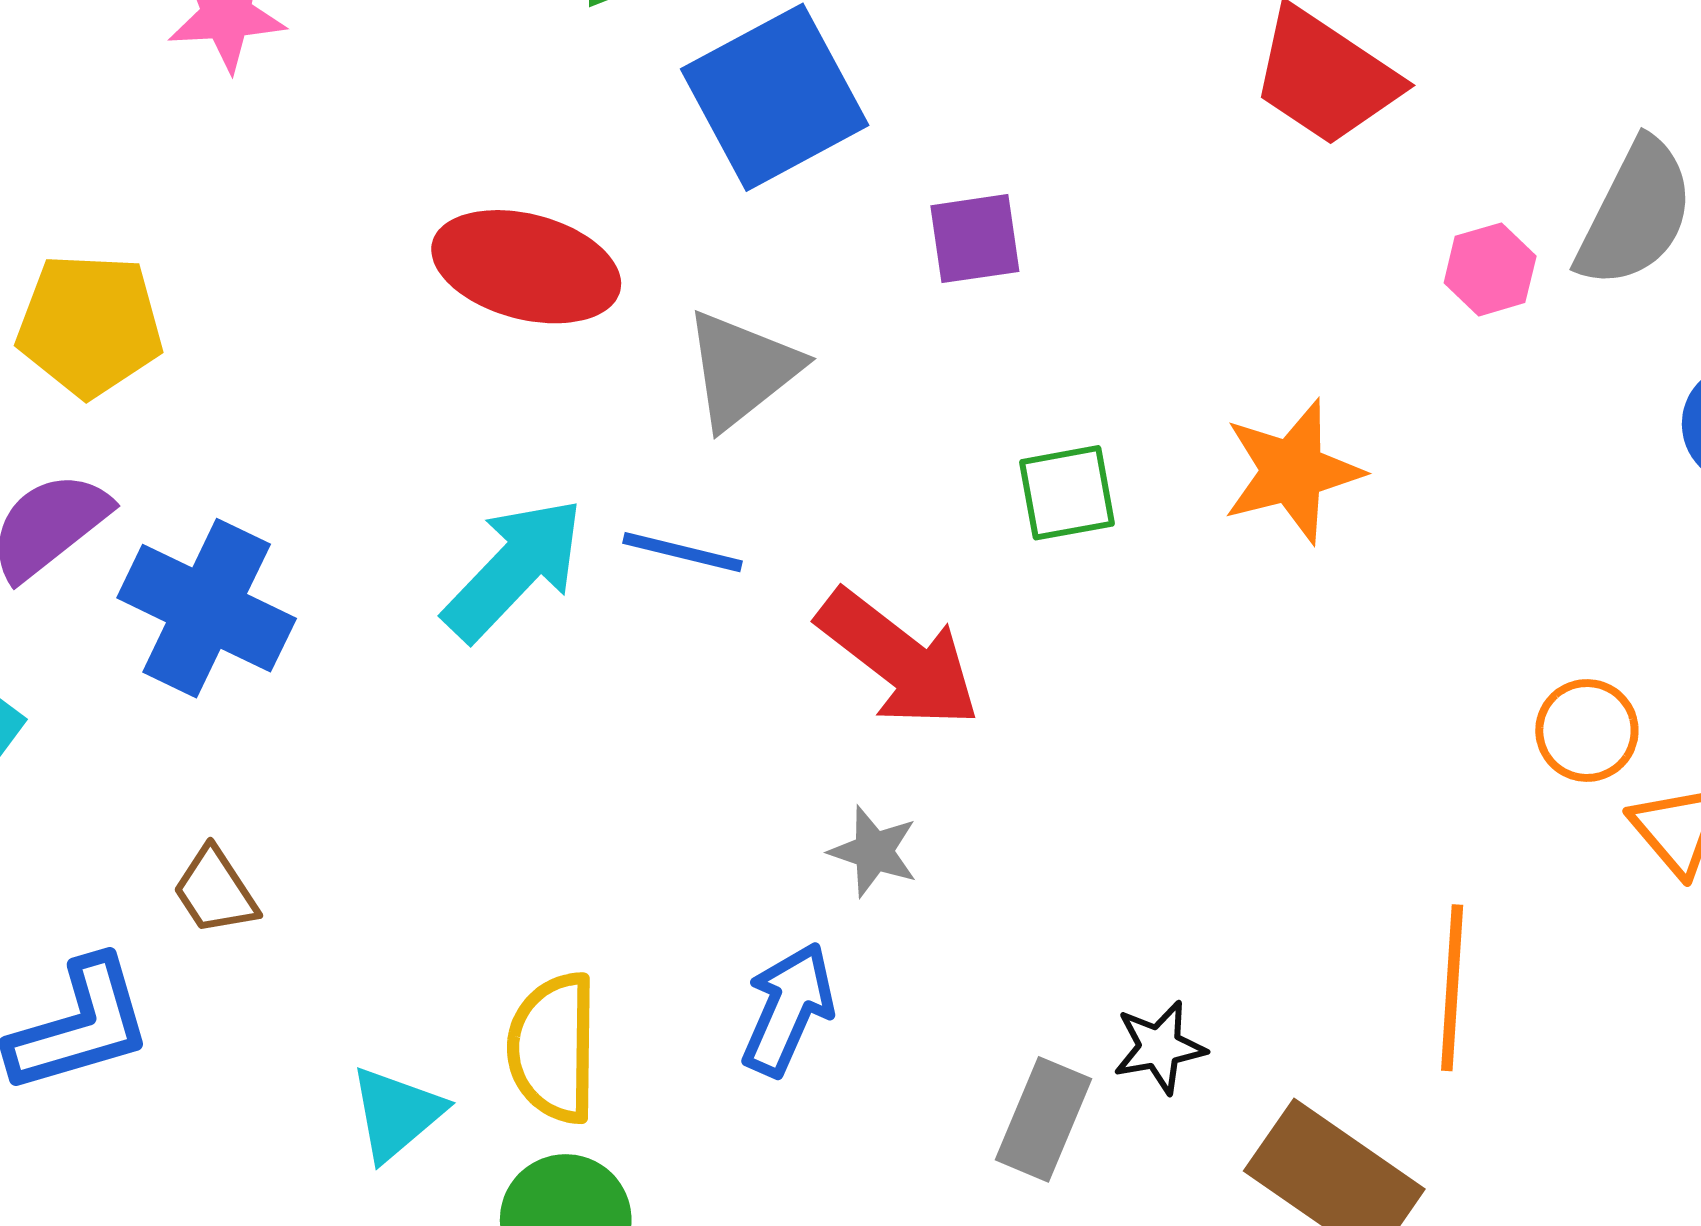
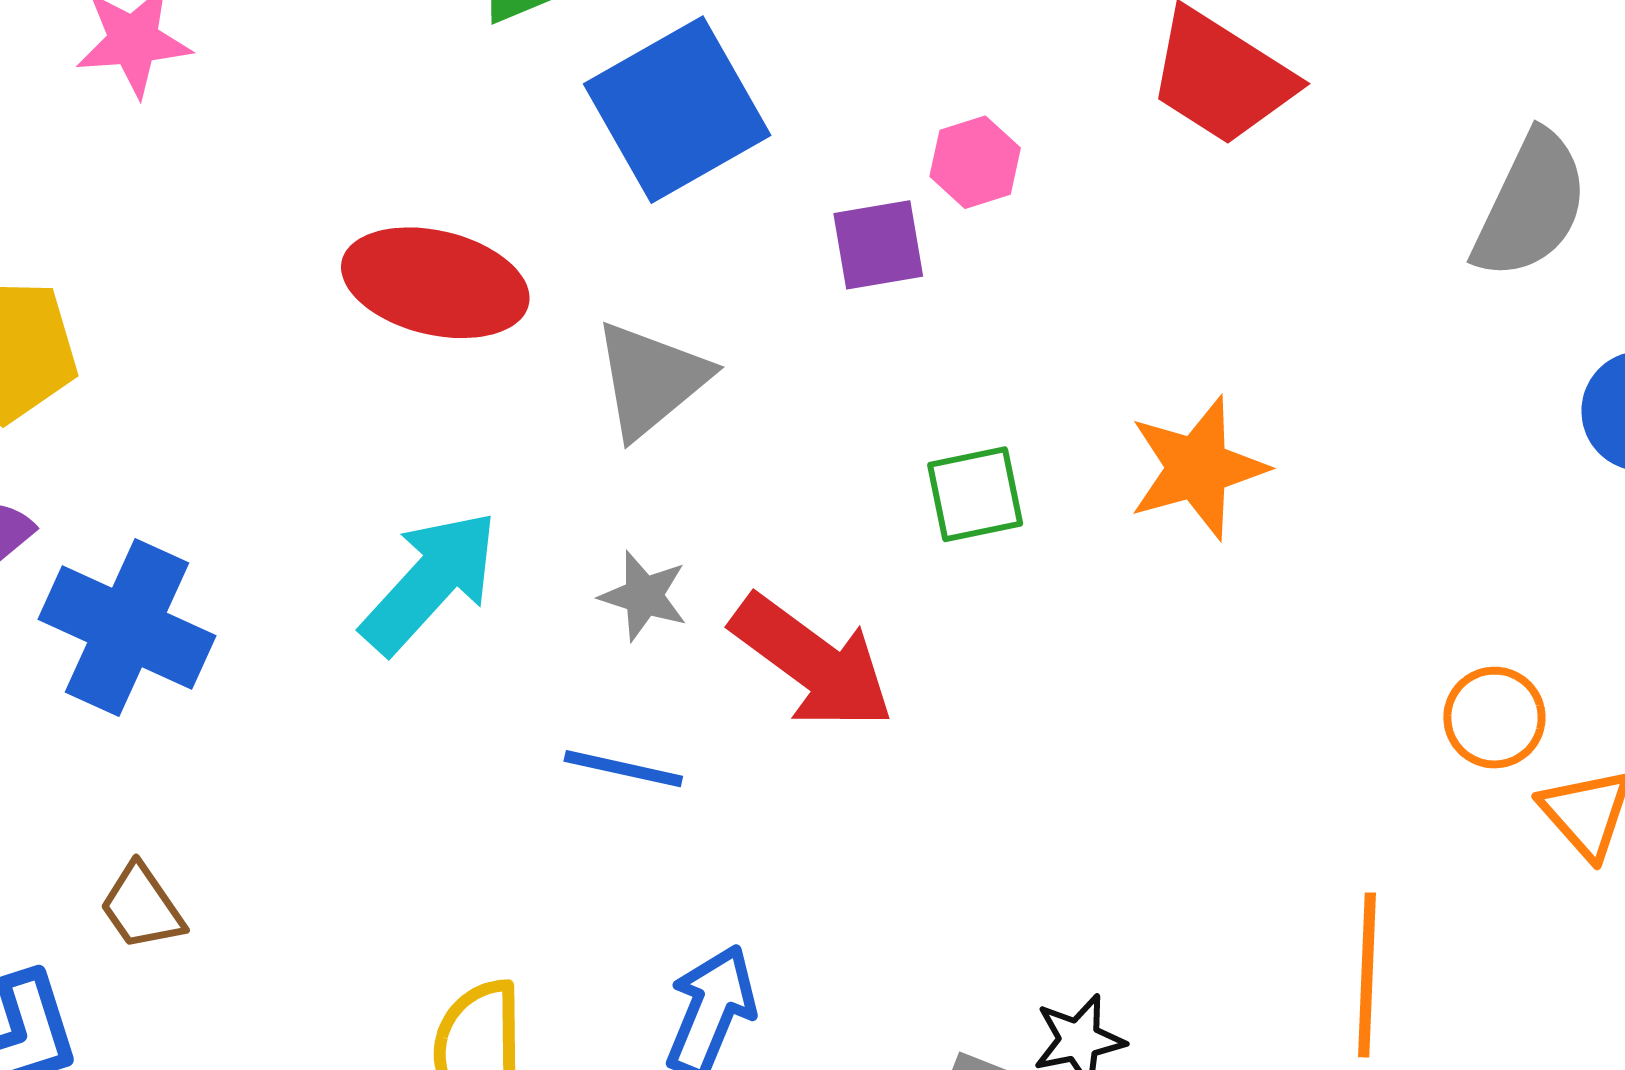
pink hexagon: (1490, 269) -> (975, 162), moved
blue line: (682, 552) -> (623, 769), moved
gray star: (874, 851) -> (644, 596), moved

